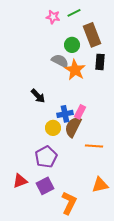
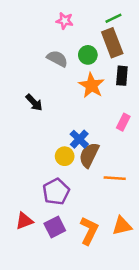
green line: (74, 13) -> (113, 18), moved
gray semicircle: (60, 61) -> (57, 59), moved
black arrow: (38, 96) -> (34, 103), moved
pink rectangle: (80, 112) -> (123, 122), moved
blue cross: (65, 114) -> (79, 139), turned -35
orange L-shape: (69, 203) -> (89, 231), moved

